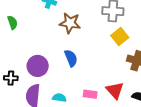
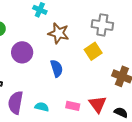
yellow square: (120, 36) -> (93, 51), moved
purple circle: (38, 66) -> (22, 52), moved

